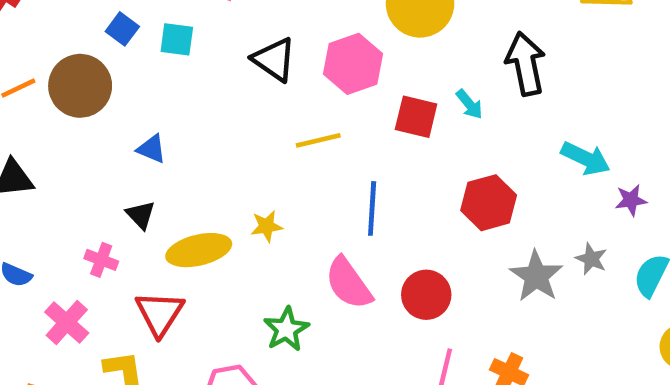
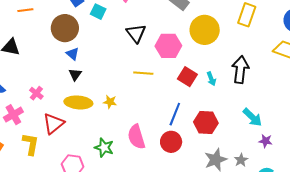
brown circle: (80, 86) -> (65, 28), moved
blue line: (372, 208) -> (175, 114), moved
black triangle: (141, 215) -> (75, 75), moved
red circle: (426, 295) -> (171, 142), moved
green star: (286, 329) -> (104, 148), turned 30

